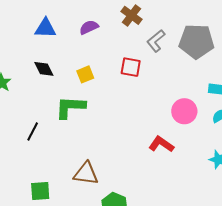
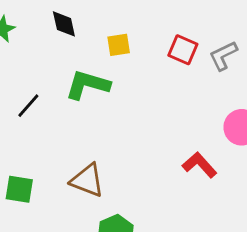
gray L-shape: (156, 41) -> (223, 56), moved

